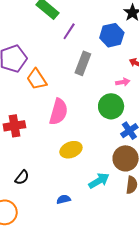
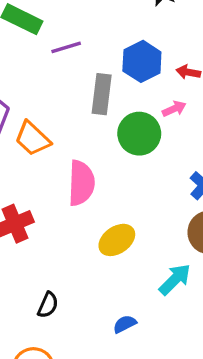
purple line: (69, 31) -> (66, 47), turned 54
blue hexagon: (112, 35) -> (142, 61), moved
green circle: (111, 106) -> (139, 134), moved

